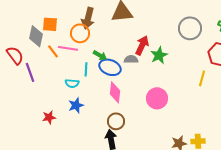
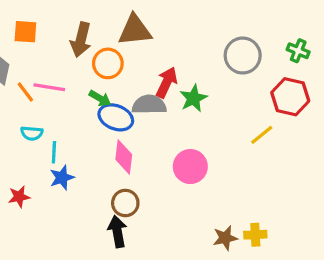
orange square: (50, 24) -> (25, 32), moved
orange circle: (80, 33) -> (108, 63), moved
gray semicircle: (131, 59) -> (149, 105), size x1.5
cyan line: (86, 69) -> (54, 152), moved
yellow line: (202, 78) -> (262, 135), turned 35
cyan semicircle: (72, 83) -> (32, 133), moved

